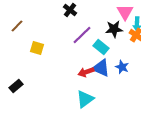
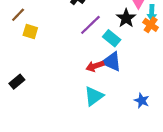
black star: (114, 29) -> (126, 18), turned -30
yellow square: (37, 48) -> (30, 32), moved
blue star: (122, 67) -> (142, 101), moved

